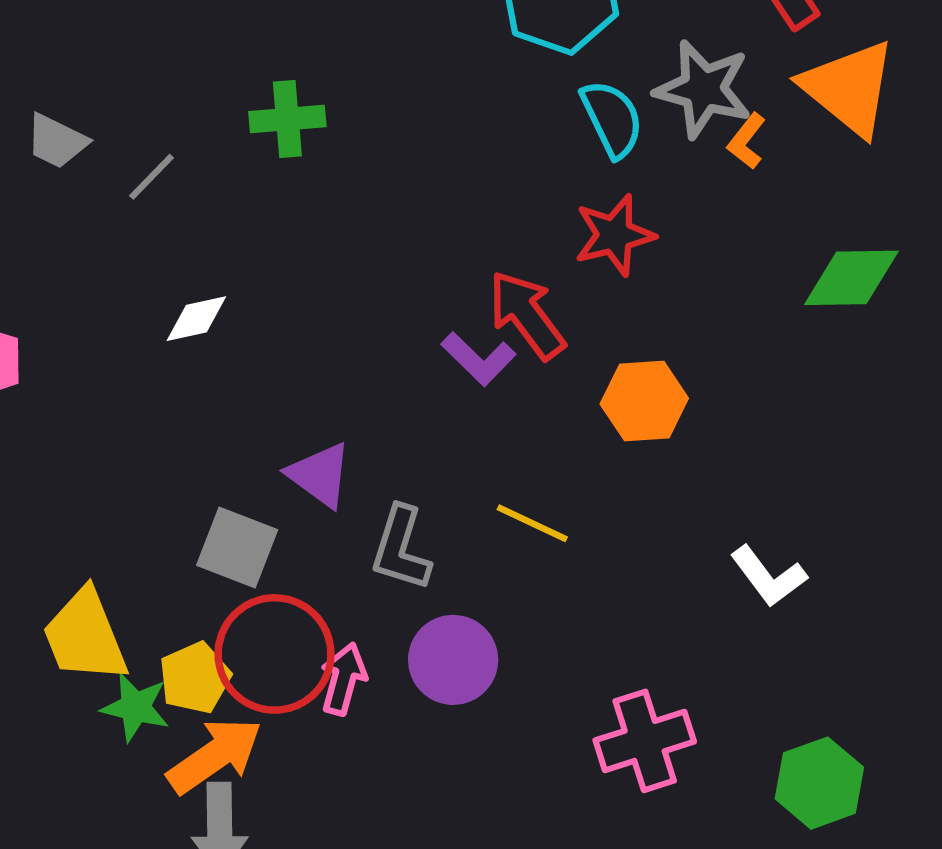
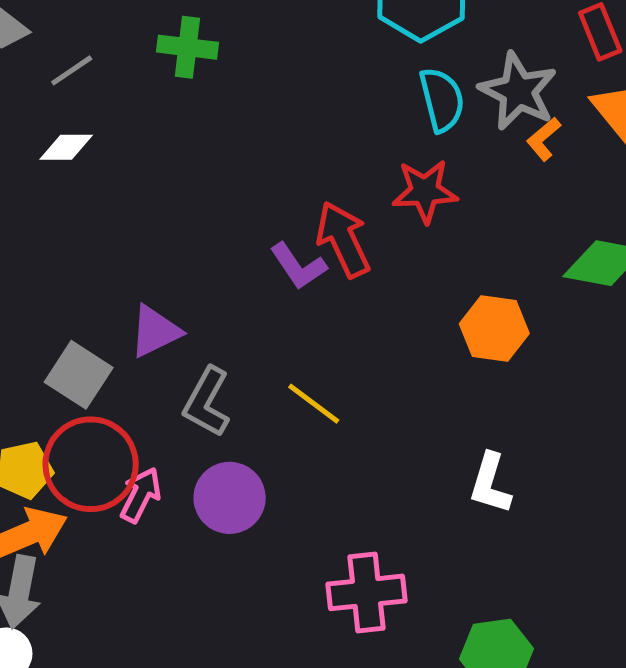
white diamond: (196, 319) -> (66, 147), moved
orange hexagon: (644, 401) -> (494, 329), moved
purple triangle: (320, 475) -> (155, 331), turned 46
white L-shape: (768, 576) -> (490, 484), turned 42

